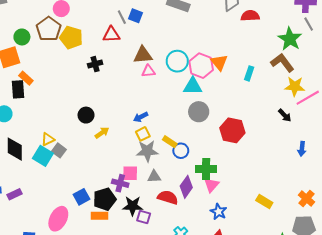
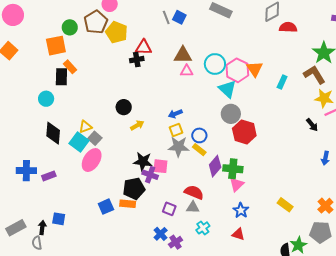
red triangle: (111, 34) -> (144, 47), moved
cyan triangle: (193, 86) -> (227, 89), turned 36
red hexagon: (232, 130) -> (244, 132), moved
yellow rectangle: (170, 142) -> (199, 150), moved
blue circle: (181, 151) -> (199, 135), moved
gray triangle: (154, 177) -> (193, 207), moved
purple diamond: (186, 187) -> (215, 166), moved
blue square: (82, 197) -> (106, 207), moved
black star: (133, 206) -> (143, 162), moved
pink ellipse: (58, 219) -> (92, 160), moved

